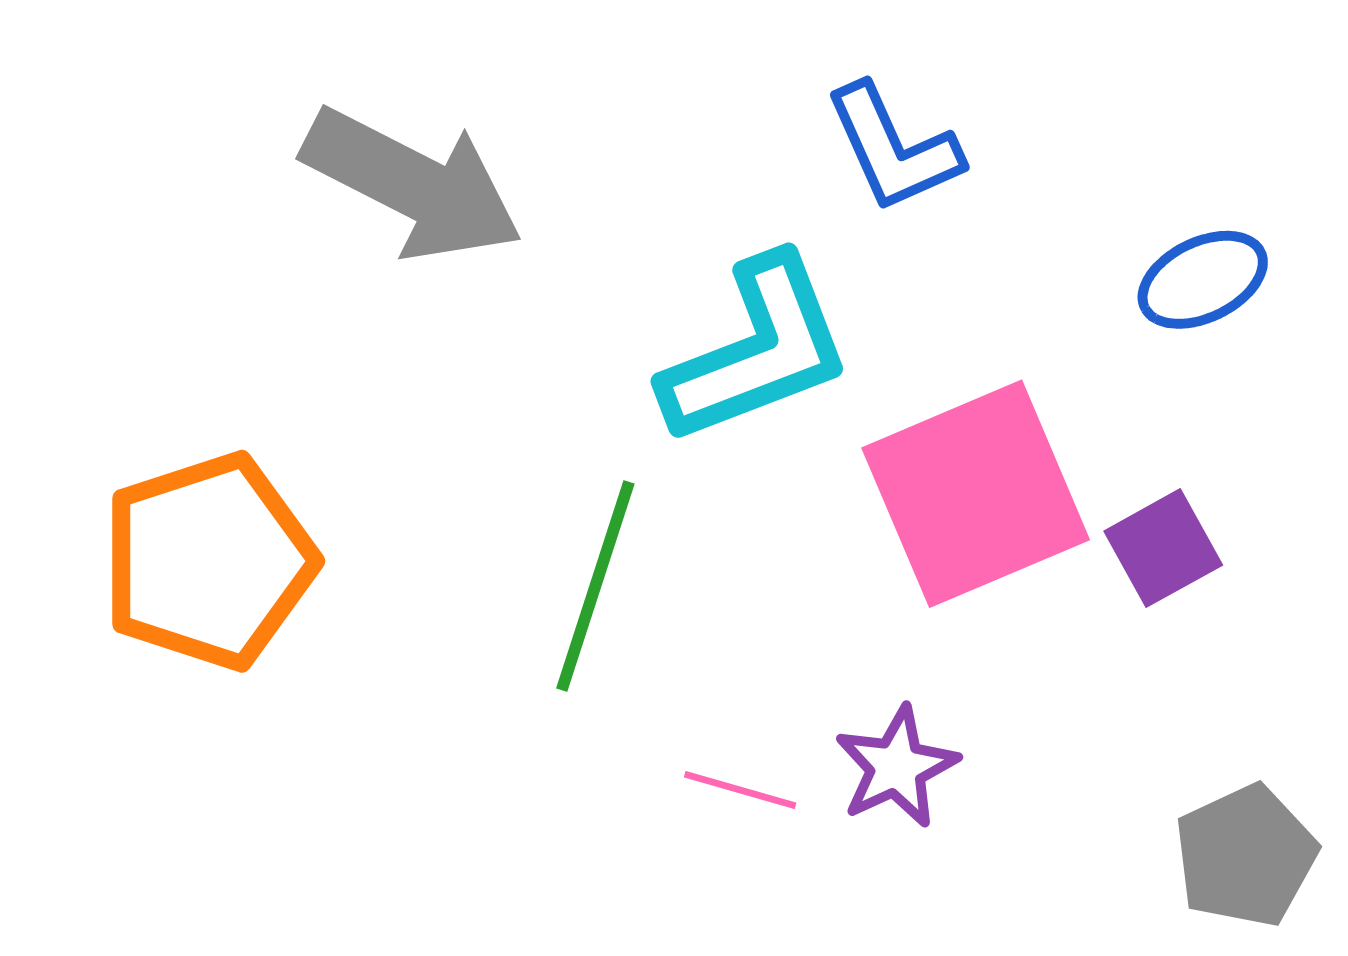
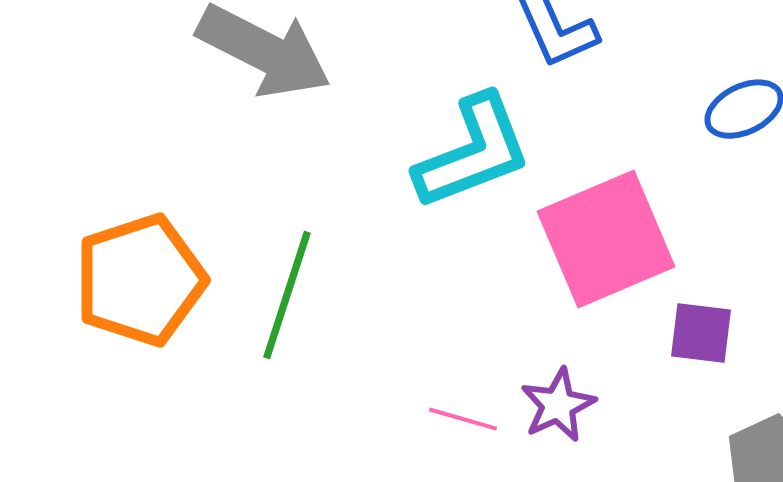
purple square: (1163, 548) -> (701, 333), moved, turned 36
green line: (595, 586) -> (287, 295), moved

